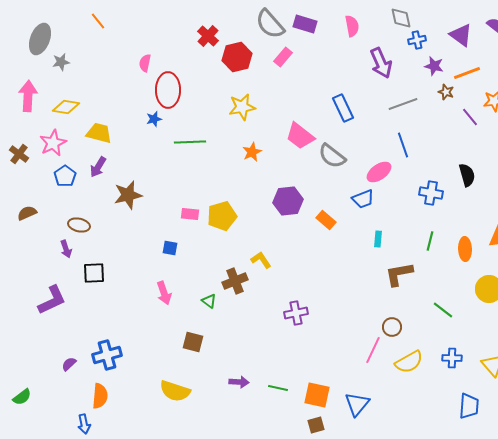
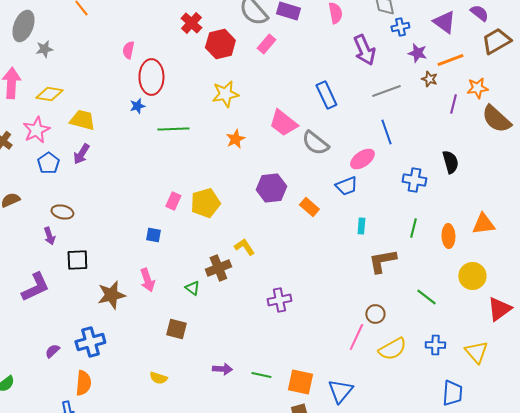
purple line: (470, 117) -> (453, 104), turned 54
brown star: (128, 195) -> (111, 295), moved
pink rectangle: (190, 214) -> (173, 201), turned -72
yellow semicircle: (175, 391) -> (158, 378), size x0.6

